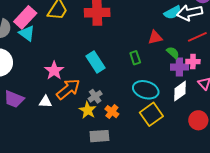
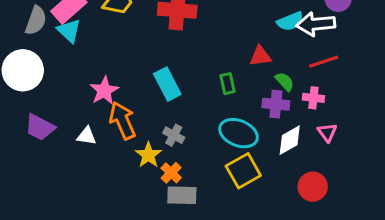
purple cross: (179, 67) -> (276, 104), moved
orange arrow: (68, 89) -> (123, 121), turned -80
gray cross: (95, 96) -> (174, 135), moved, turned -32
orange cross: (112, 112) -> (171, 173), moved
gray rectangle: (99, 136) -> (182, 195), moved

